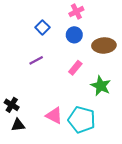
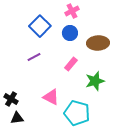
blue square: (42, 27) -> (40, 26), size x1.5
green star: (101, 86) -> (95, 81), turned 30
pink triangle: (54, 115) -> (51, 97), moved

